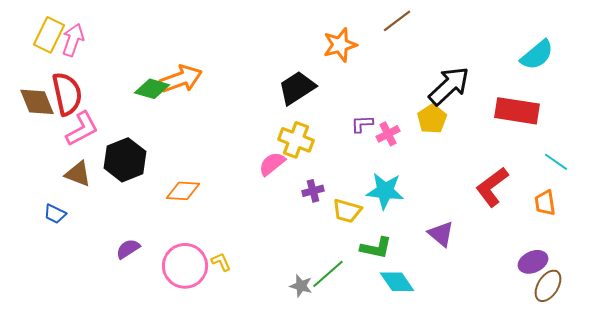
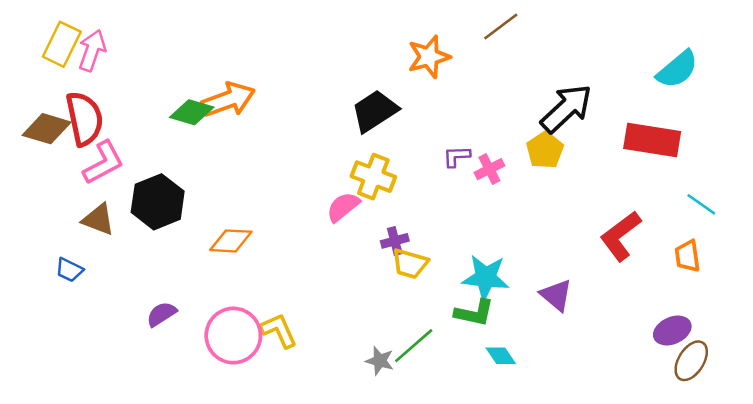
brown diamond: (37, 102) -> (47, 129), turned -51
cyan star: (385, 191) -> (486, 278), moved
yellow trapezoid: (347, 211) -> (410, 264), moved
yellow L-shape: (221, 262) -> (279, 330), size x1.5
cyan diamond: (397, 282) -> (501, 356), size x0.7

